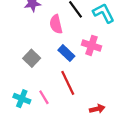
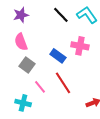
pink semicircle: (56, 24) -> (21, 42), moved
pink line: (44, 97) -> (40, 87), moved

